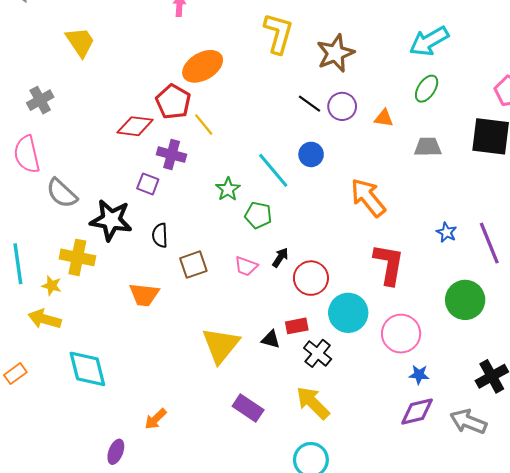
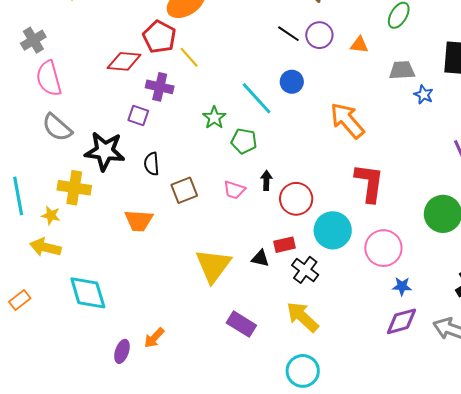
pink semicircle: (27, 154) -> (49, 78), moved
blue star: (446, 232) -> (424, 95), moved
black arrow: (280, 257) -> (266, 180), turned -30
purple ellipse: (116, 452) -> (122, 351), moved

